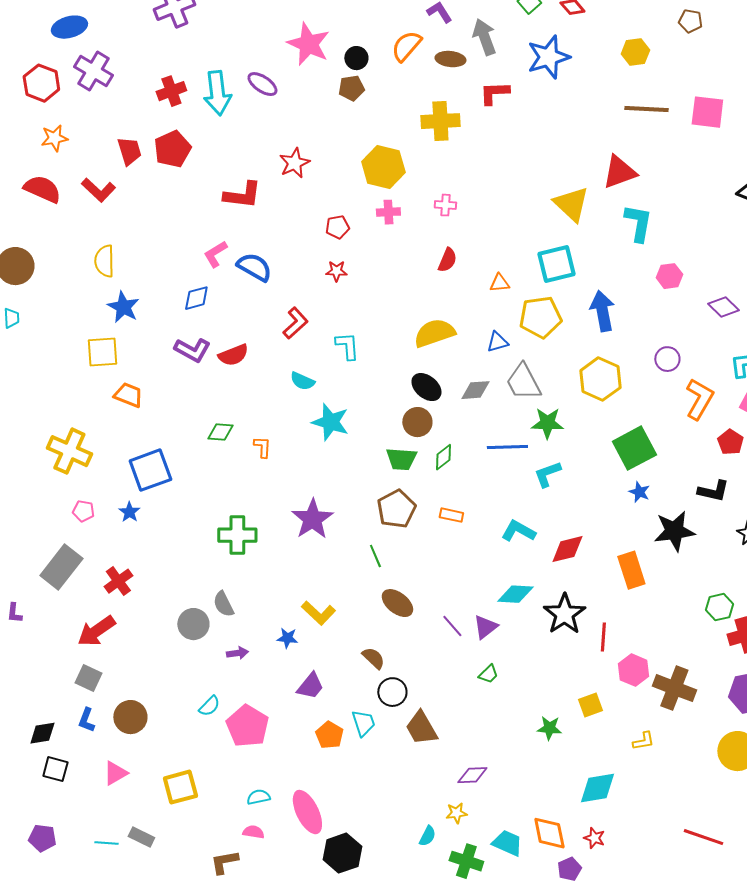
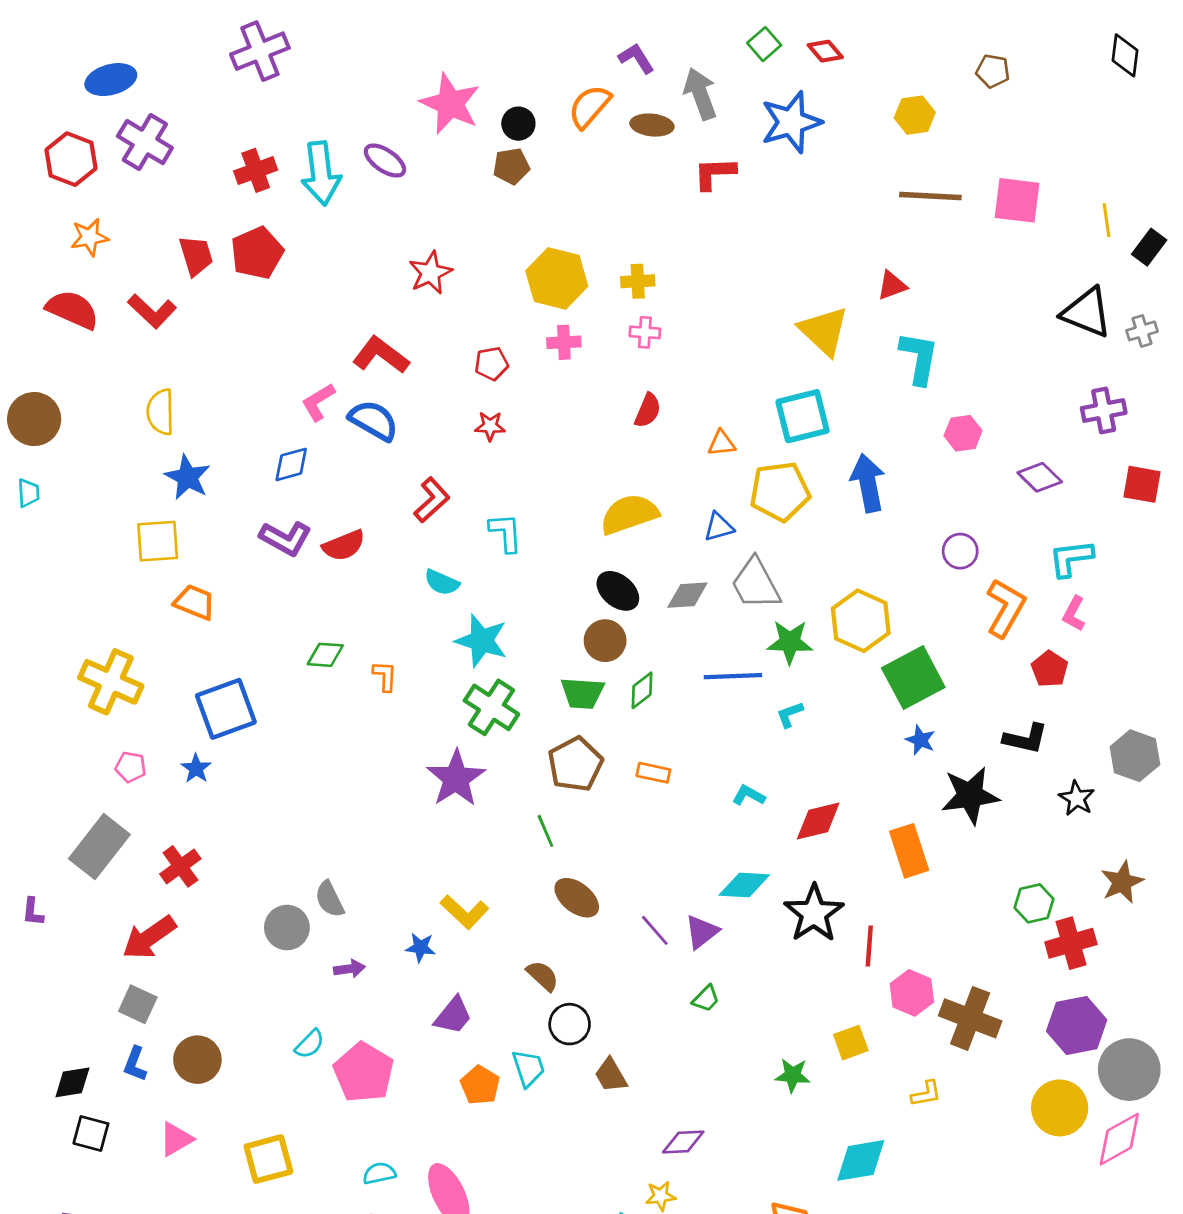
yellow cross: (440, 121) -> (638, 281), moved, size x0.6
red triangle: (619, 172) -> (892, 286), size x0.6
red L-shape: (242, 195) -> (381, 355), moved, turned -150
yellow hexagon: (600, 379) -> (861, 621), moved
cyan L-shape: (547, 474) -> (790, 714), size x0.7
cyan L-shape: (518, 531) -> (749, 795), size x0.7
green cross: (237, 535) -> (491, 707), moved, turned 33
brown trapezoid: (421, 728) -> (611, 1075), size x0.7

